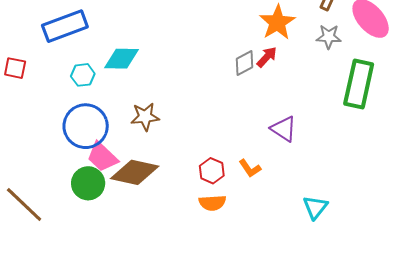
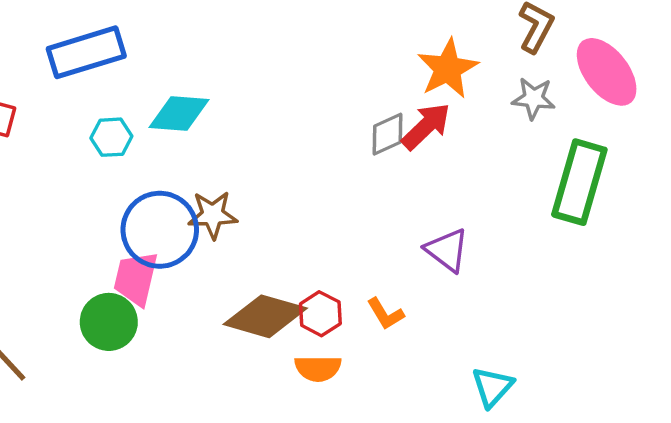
red arrow: (267, 57) -> (426, 126), size x1.4
blue circle: (86, 126) -> (160, 230), moved
pink trapezoid: (102, 157) -> (136, 279), turned 56
brown diamond: (135, 172) -> (265, 316), moved

